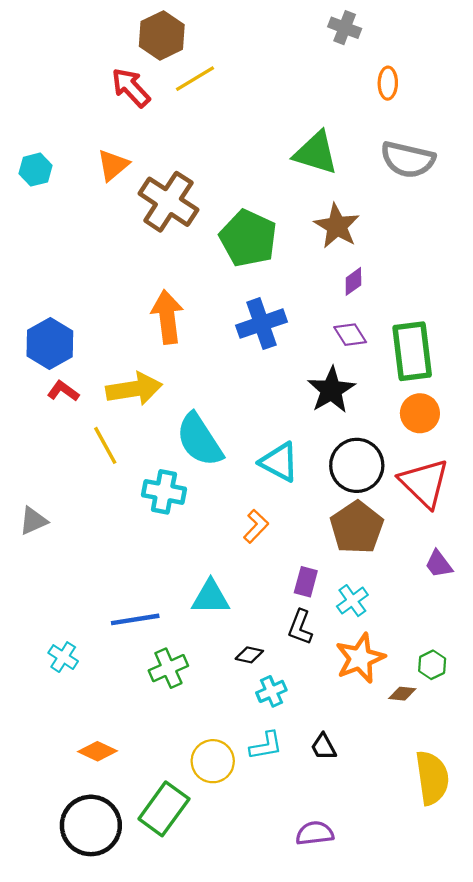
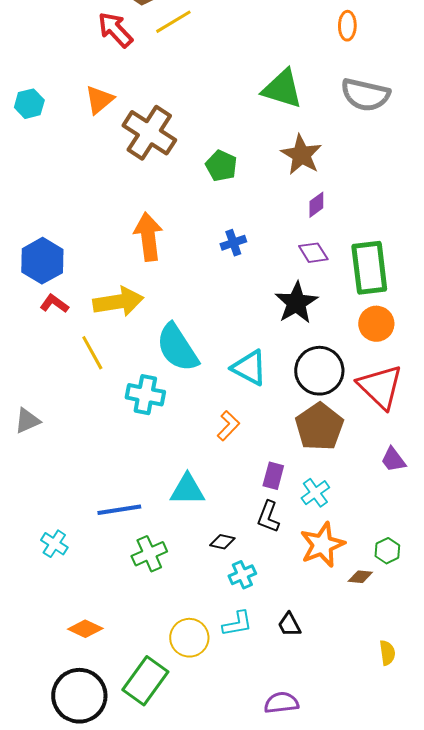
green pentagon: (248, 238) -> (221, 166), size x0.6
blue cross: (261, 324) -> (233, 243), size x0.6
yellow semicircle: (432, 778) -> (387, 653), size x0.5

